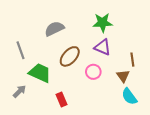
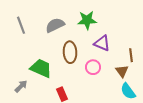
green star: (103, 23) -> (87, 20), moved
gray line: (20, 50) -> (21, 25), moved
brown ellipse: (70, 56) -> (70, 52), turned -45

